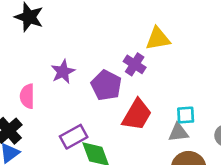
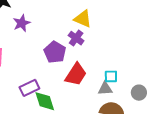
yellow triangle: (158, 39) -> (83, 19), moved, turned 30
purple star: (63, 72) -> (22, 23), moved

